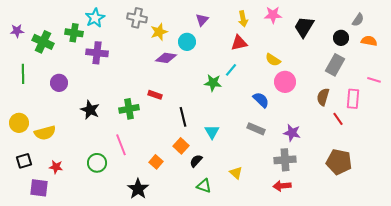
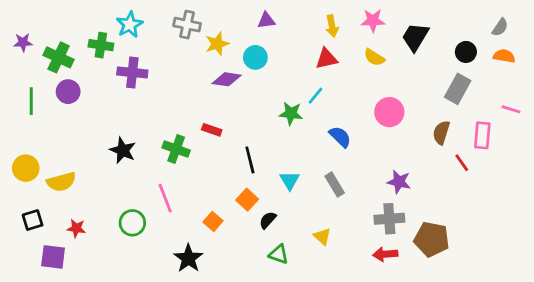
purple triangle: (202, 20) -> (266, 20), moved, turned 40
gray semicircle: (358, 20) -> (500, 27), moved
yellow semicircle: (273, 60) -> (374, 57), moved
purple circle: (59, 83) -> (68, 92), moved
blue semicircle: (261, 100) -> (340, 137), moved
green cross: (129, 109) -> (176, 149), turned 30
gray rectangle: (256, 129) -> (335, 185), moved, turned 36
brown pentagon: (339, 162) -> (432, 239), moved

